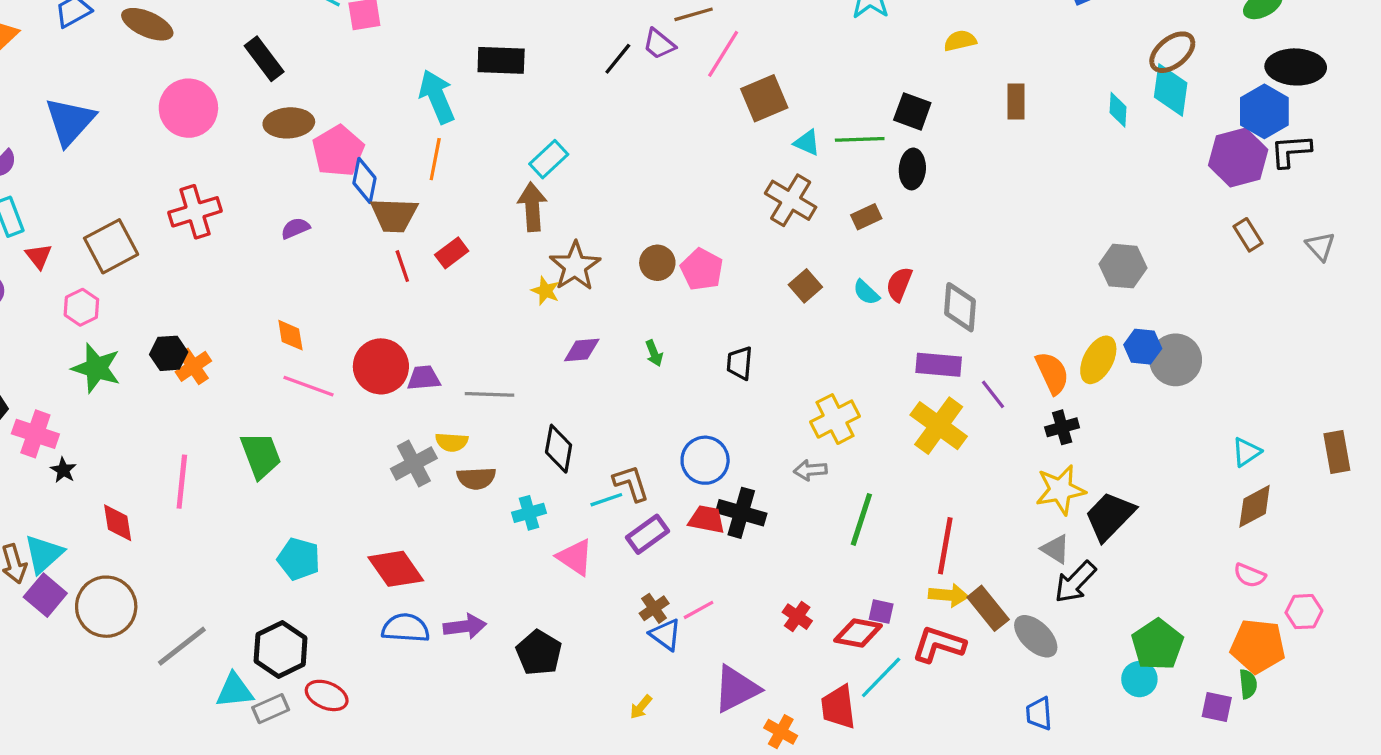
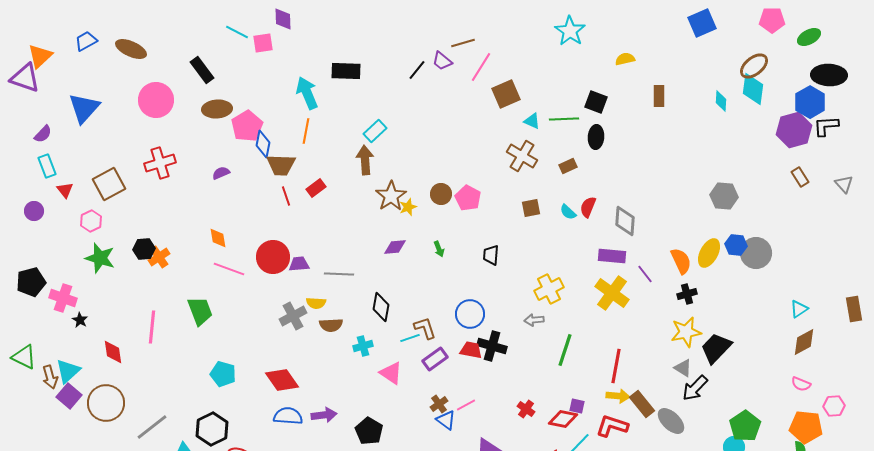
brown square: (805, 286) -> (531, 208), turned 30
yellow star: (545, 291) -> (408, 207), moved, turned 30

